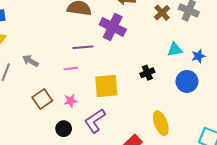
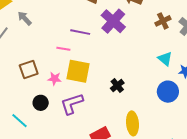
cyan triangle: (175, 50) -> (165, 59), turned 35
gray arrow: (30, 61) -> (25, 18), moved
black cross: (147, 73) -> (117, 86), moved, turned -32
yellow square: (106, 86) -> (78, 71), moved

